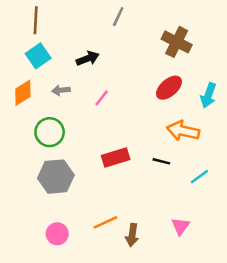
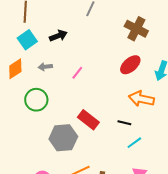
black arrow: (88, 58) -> (58, 36), moved
red rectangle: (116, 158) -> (88, 120), turned 55
gray hexagon: (56, 177) -> (63, 138), moved
cyan line: (199, 177) -> (134, 143), moved

